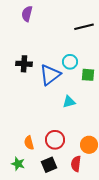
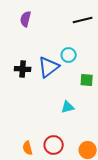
black line: (84, 27) -> (83, 20), moved
cyan circle: (70, 62) -> (69, 55), moved
blue triangle: (50, 75) -> (49, 67), moved

